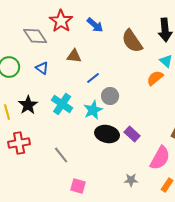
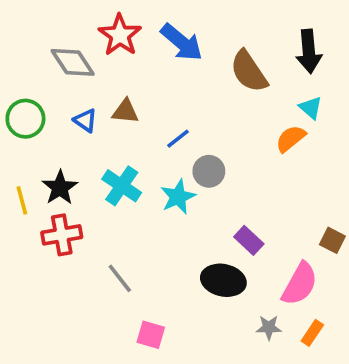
blue arrow: (95, 25) -> (182, 42), size x1.4
brown triangle: (74, 56) -> (125, 111), moved
black ellipse: (107, 134) -> (223, 280), moved
red cross: (19, 143) -> (62, 235), moved
gray star: (131, 180) -> (269, 327), moved

